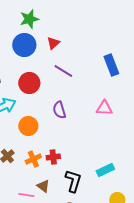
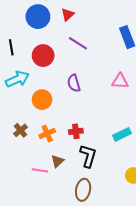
red cross: (53, 157) -> (76, 131), moved
cyan rectangle: (105, 170) -> (122, 134), moved
brown triangle: (43, 186) -> (57, 161), turned 40

